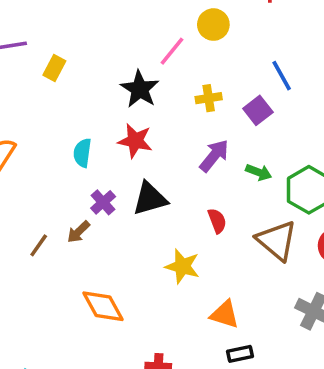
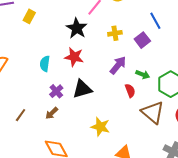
red semicircle: (217, 221) -> (130, 91), moved
brown arrow: (79, 232) -> (52, 113), moved

